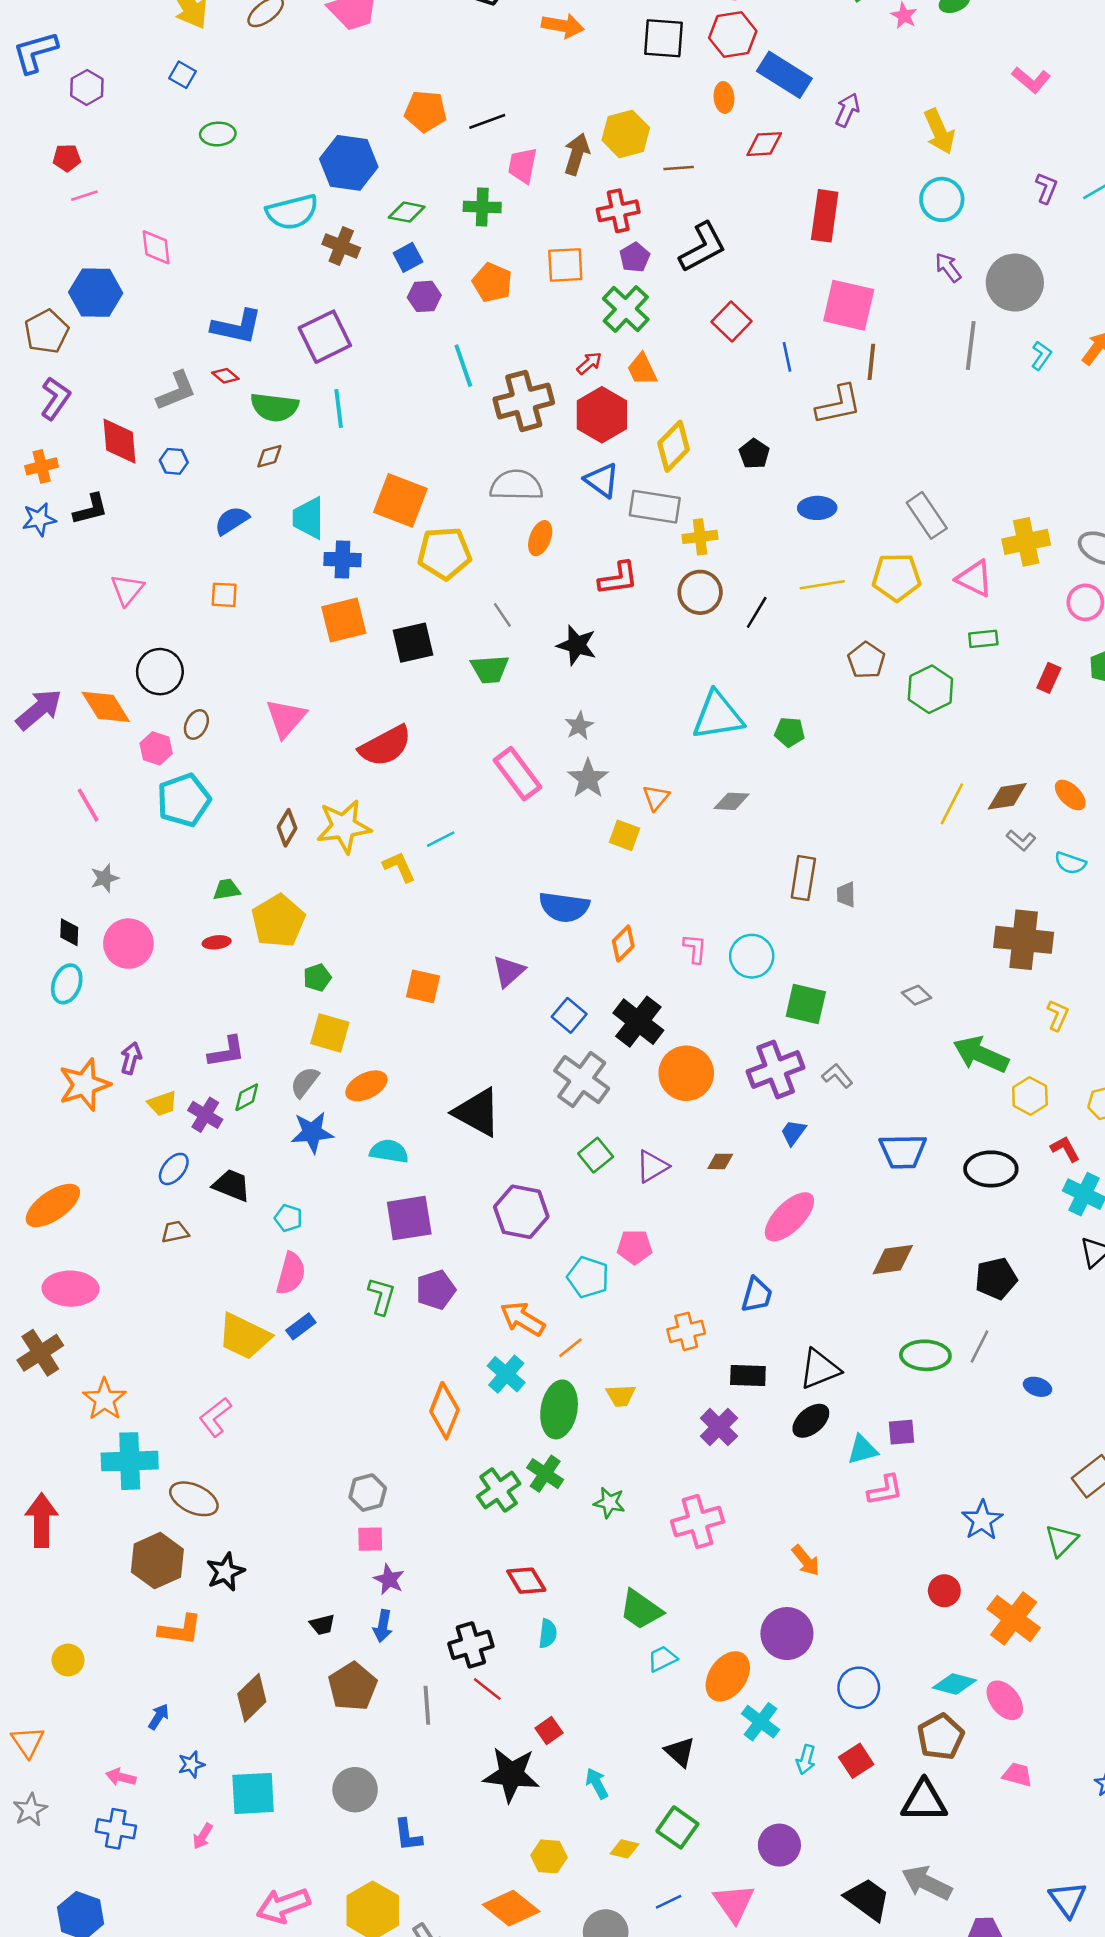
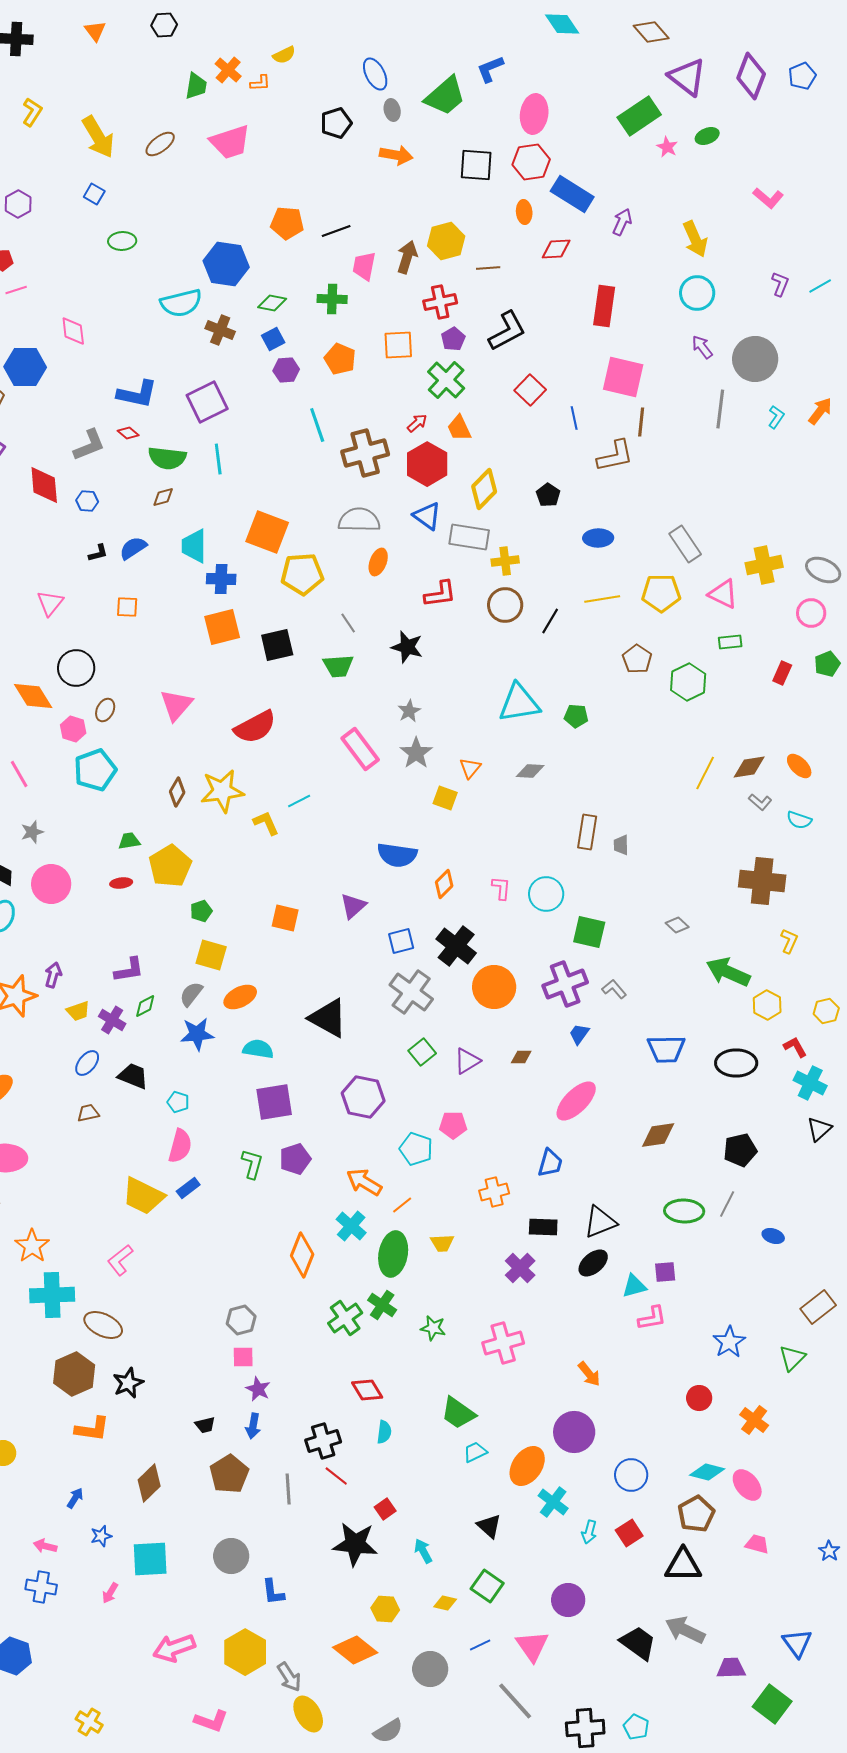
black L-shape: (91, 509) -> (98, 553), moved, size x0.7
blue square: (569, 1015) -> (401, 941), turned 36
orange cross: (1014, 1618) -> (754, 1420), size x0.7

